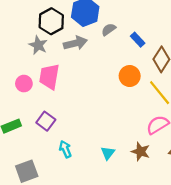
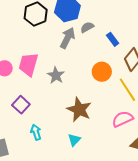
gray arrow: (75, 43) -> (68, 38), moved, turned -55
gray star: (38, 45) -> (56, 75), moved
brown star: (141, 152) -> (79, 110), moved, size x1.4

